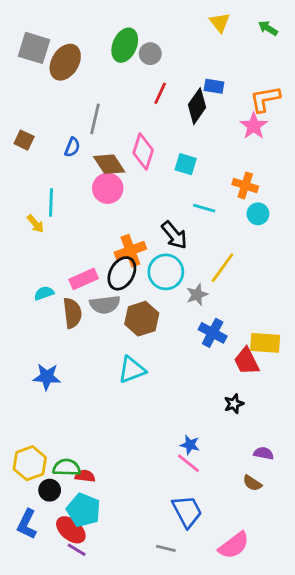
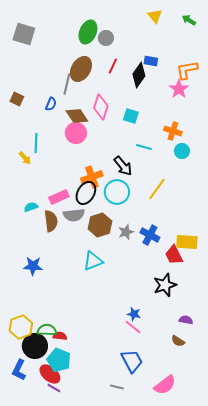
brown ellipse: (65, 62) -> (81, 69), moved
gray star: (197, 295) -> (126, 232), moved
black star: (234, 404) -> (165, 285), size x1.6
black circle: (50, 490) -> (35, 346), size x1.6

